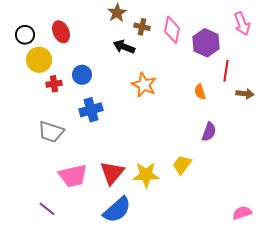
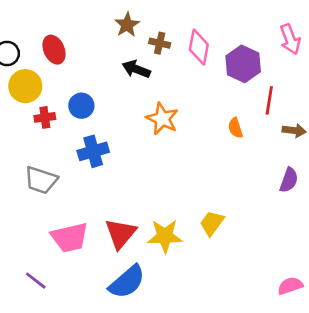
purple semicircle: (209, 132) -> (289, 180), moved

